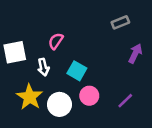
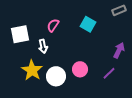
gray rectangle: (120, 22) -> (119, 10), moved
purple arrow: (135, 53) -> (119, 50), moved
cyan square: (77, 71) -> (88, 24), moved

